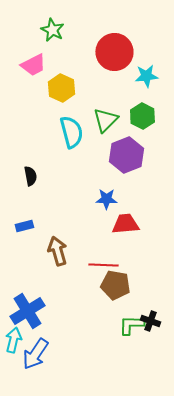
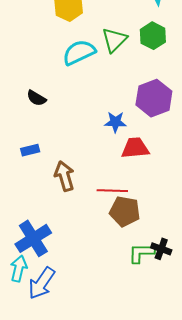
cyan semicircle: (71, 132) -> (79, 52), turned -100
purple hexagon: (126, 155) -> (154, 98), moved
black semicircle: (30, 176) -> (36, 98), turned 132

